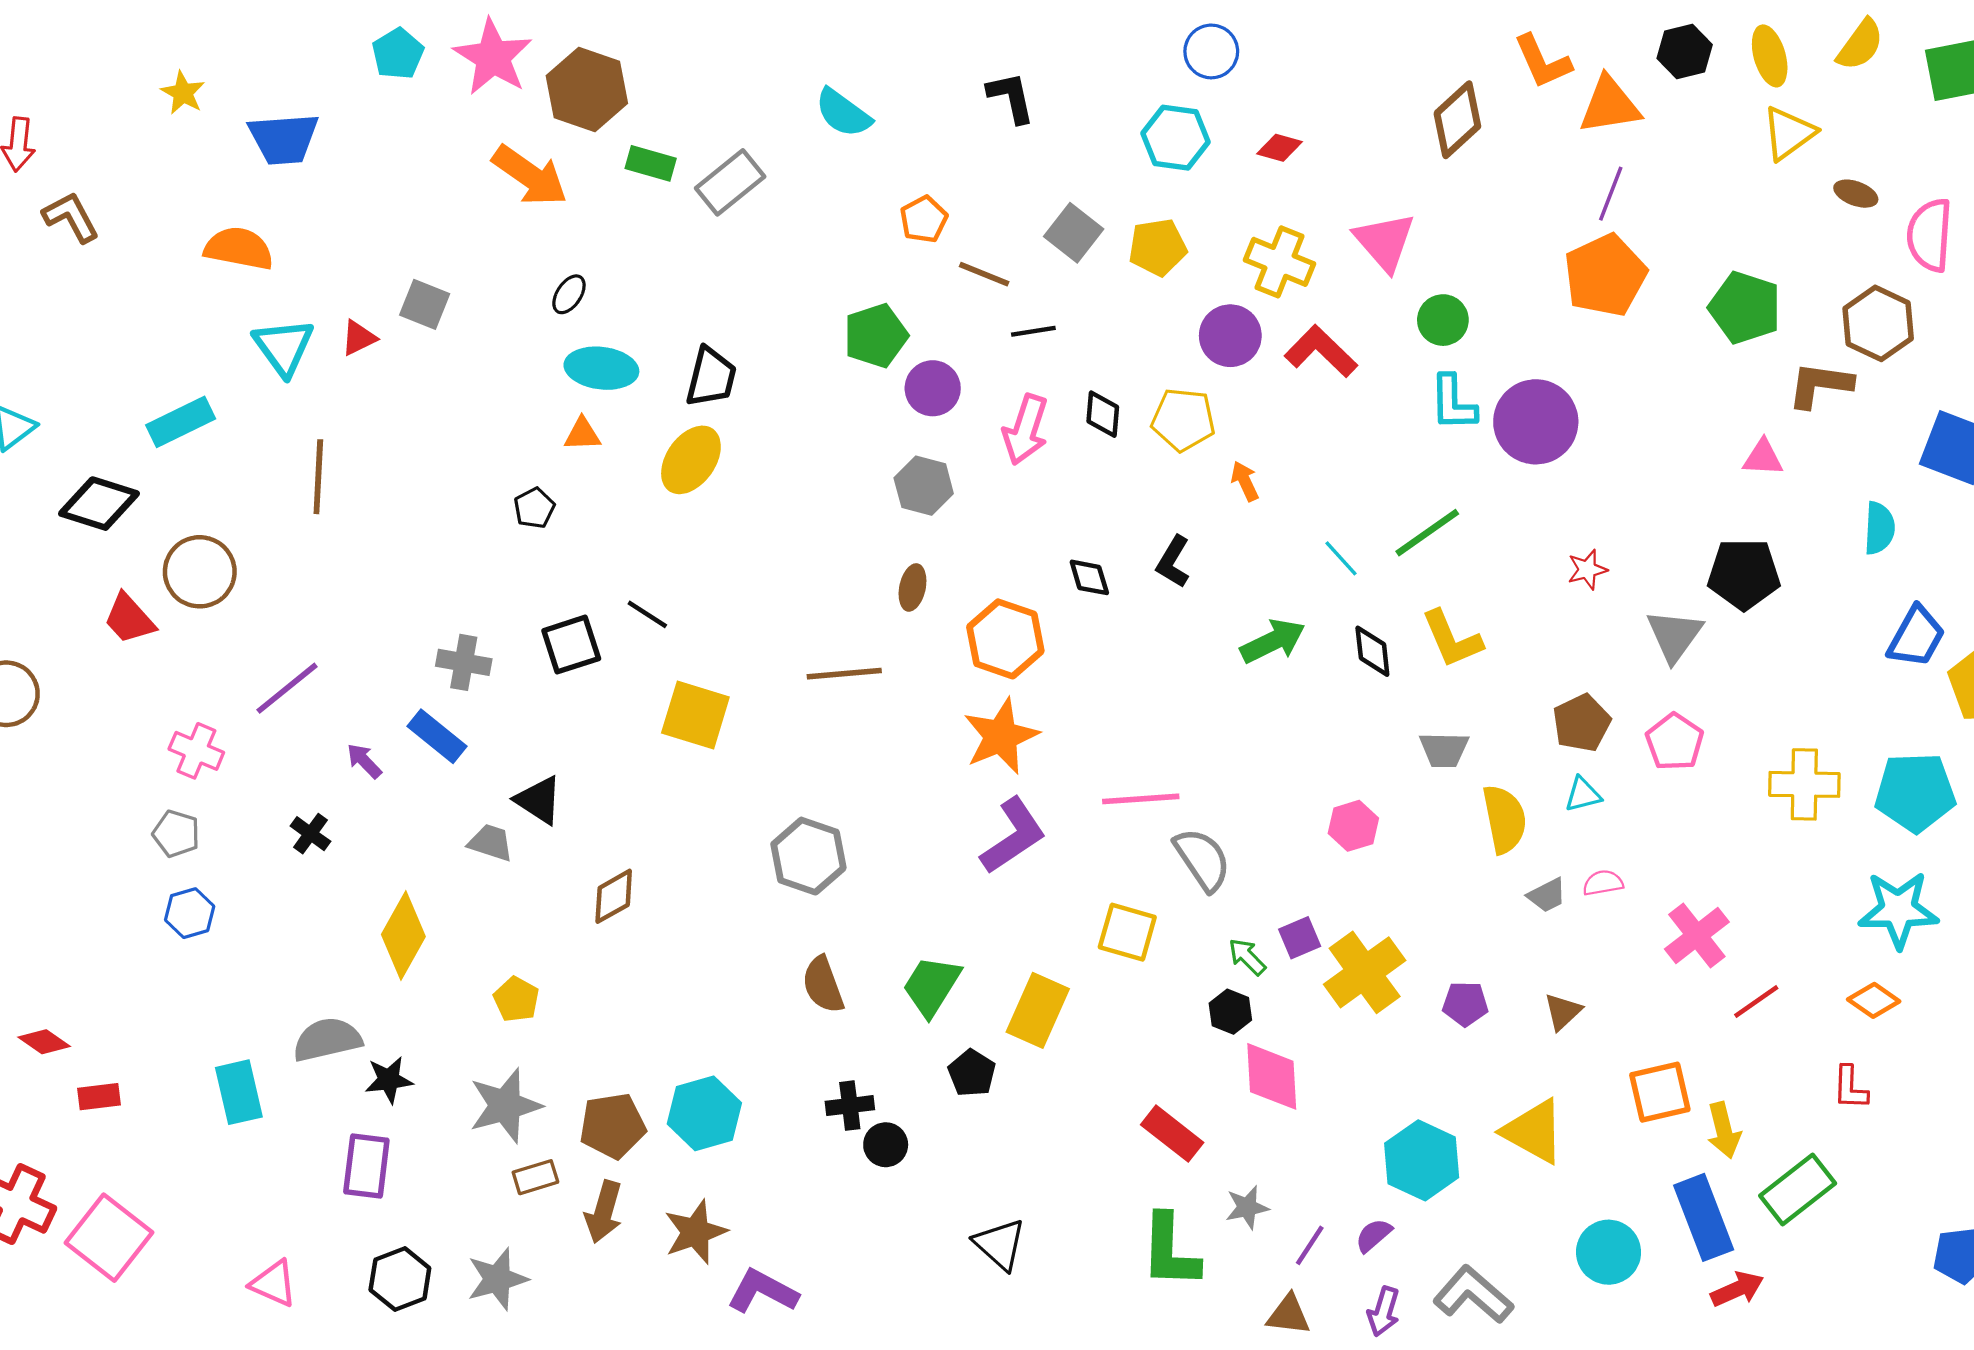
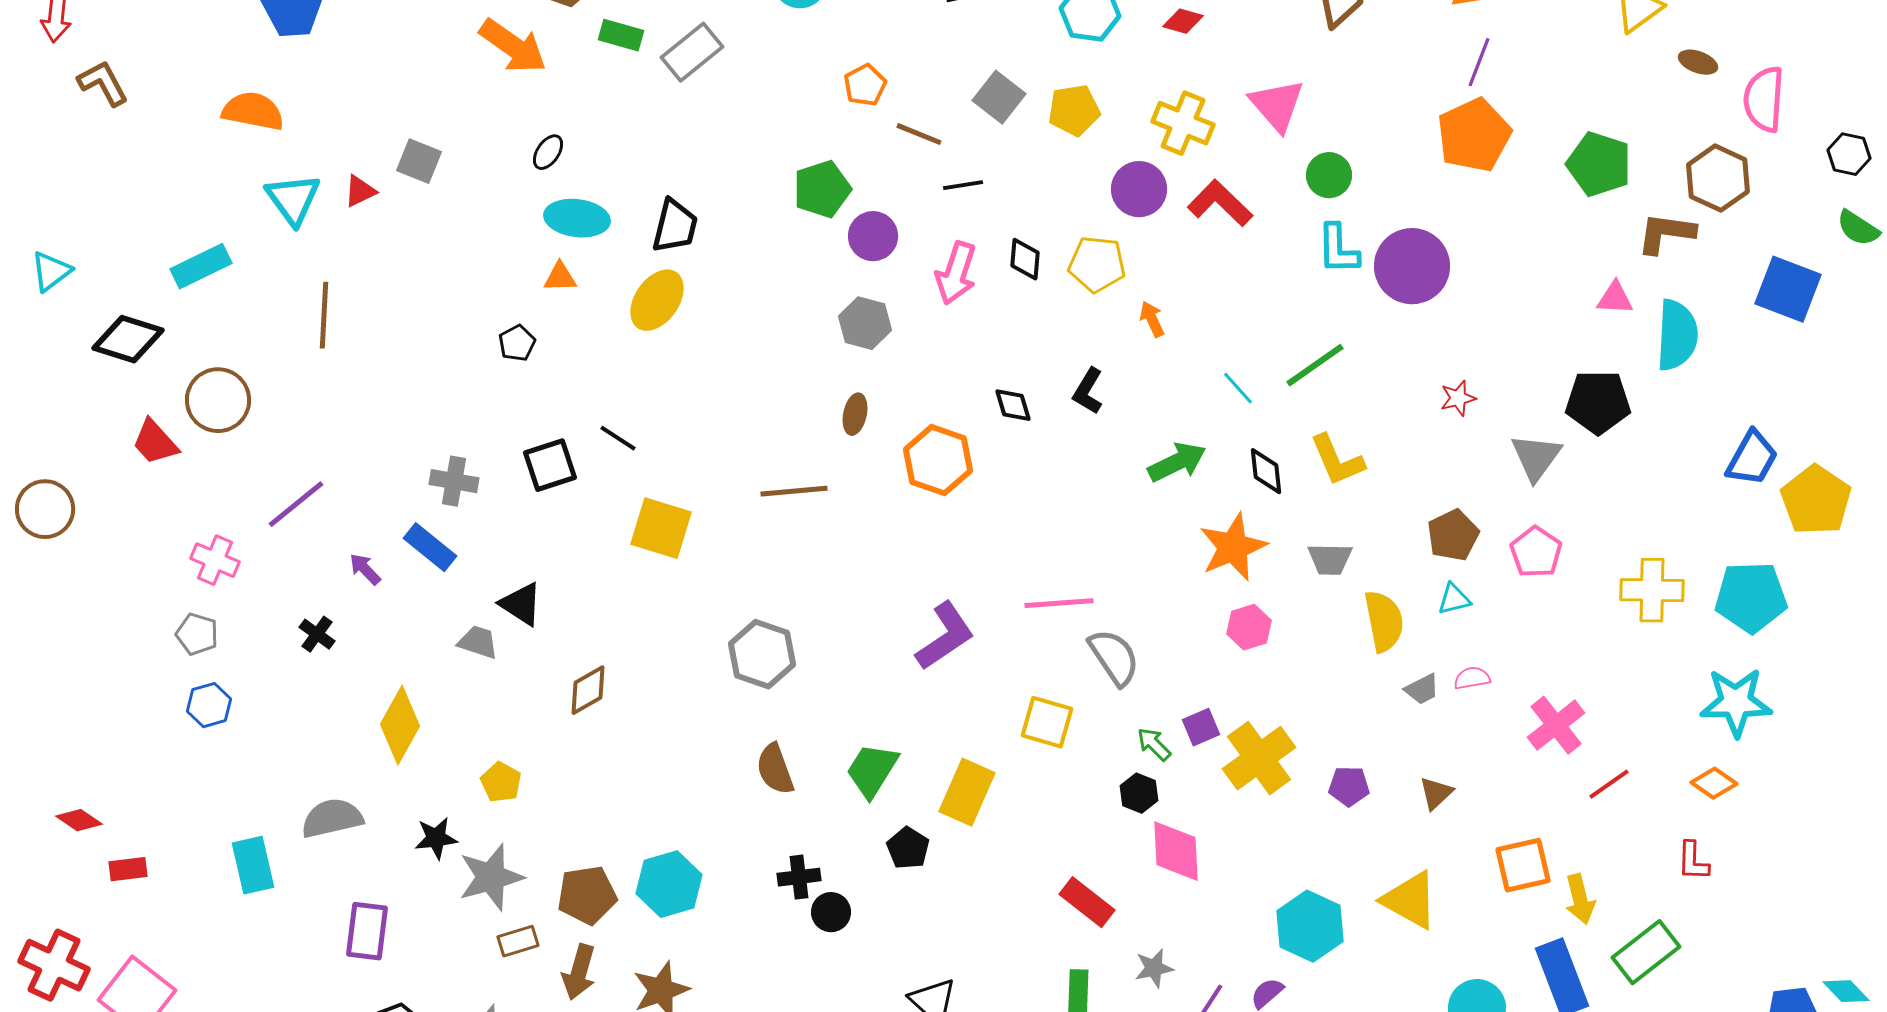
cyan semicircle: (1879, 528) -> (1677, 335), moved, size x1.5
orange star: (1001, 736) -> (1233, 547), moved
black star: (389, 1080) -> (436, 838), moved

